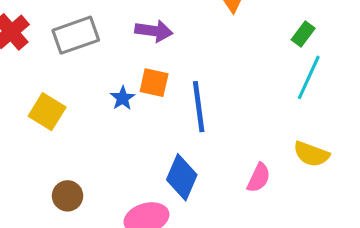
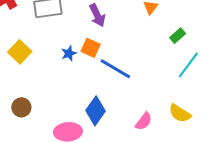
purple arrow: (154, 31) -> (97, 15), turned 45
green rectangle: (303, 34) -> (178, 36), moved
blue line: (199, 107) -> (115, 69), turned -64

